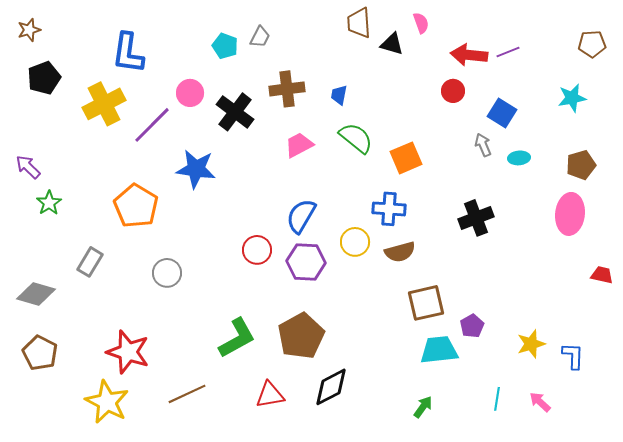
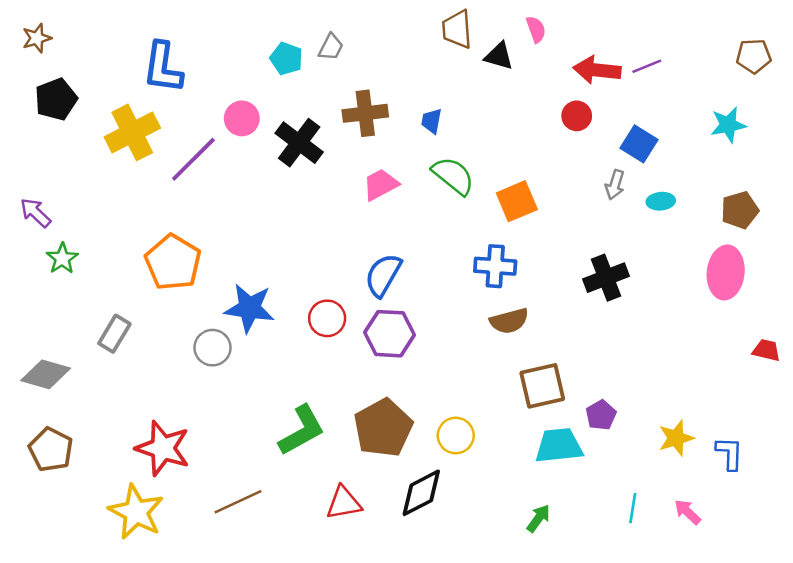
gray arrow: (483, 145) -> (615, 185), turned -140
blue star: (196, 169) -> (249, 308), moved
yellow circle: (355, 242) -> (456, 436), moved

